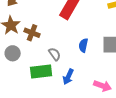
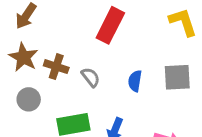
gray semicircle: (55, 54) -> (91, 77), moved

